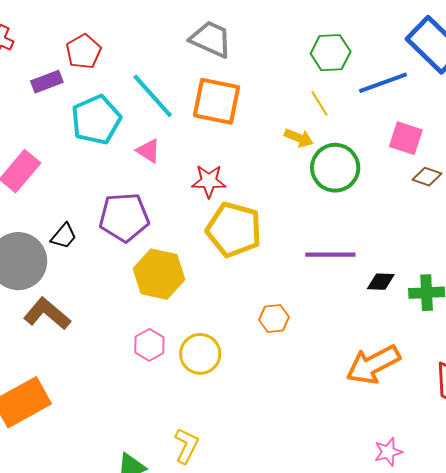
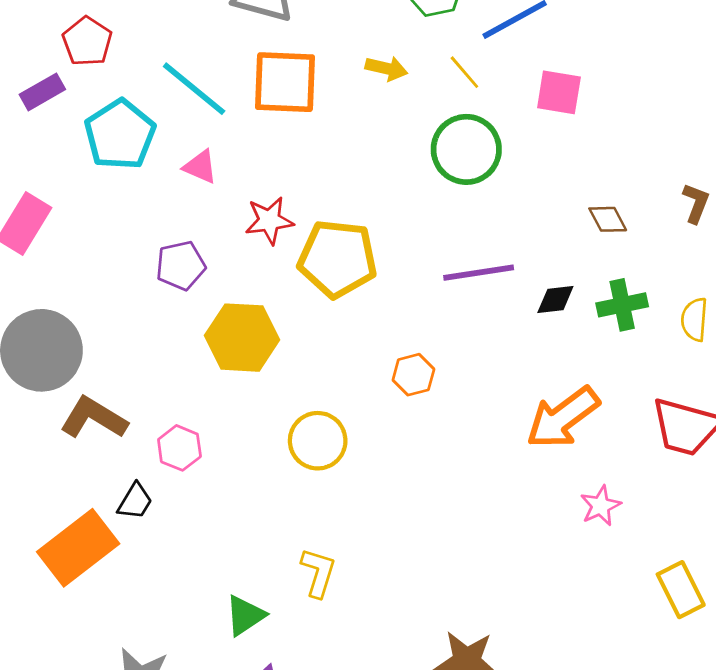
yellow line: (320, 103) -> (464, 72), moved
yellow arrow: (299, 138) -> (386, 68), moved
brown diamond: (427, 177) -> (608, 219), moved, turned 52
red star: (209, 181) -> (269, 221), moved
purple pentagon: (124, 217) -> (181, 266), size x0.7
black trapezoid: (64, 236) -> (135, 501), moved
pink hexagon: (149, 345) -> (179, 448), moved
pink star: (388, 452) -> (601, 506), moved

